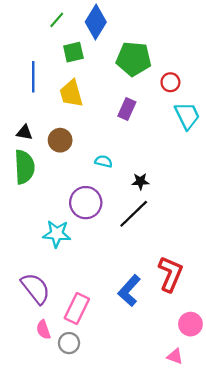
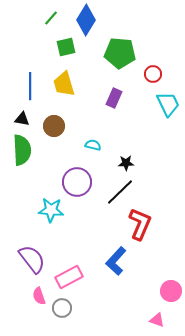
blue line: (33, 77) -> (30, 86), moved
red L-shape: (170, 274) -> (140, 224), moved
pink rectangle: (77, 308) -> (69, 277), turned 36

